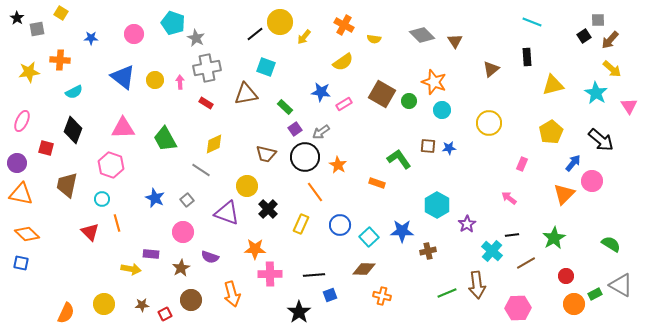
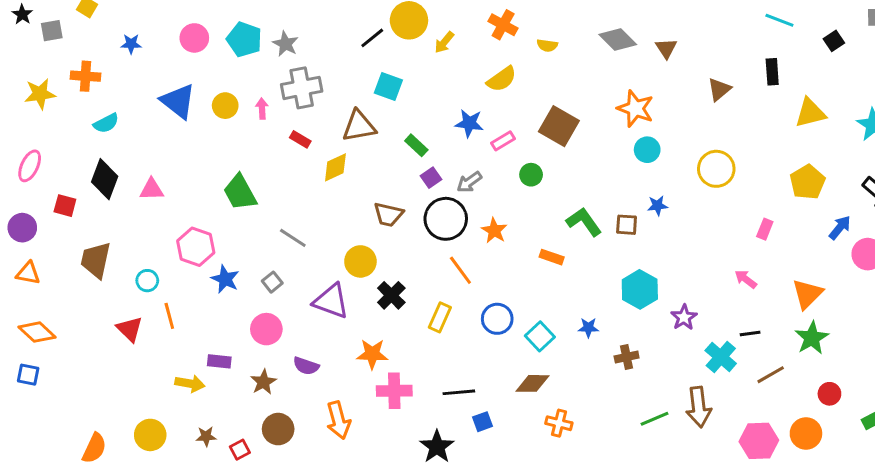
cyan pentagon: (173, 23) -> (244, 39), moved
black square: (584, 36) -> (834, 41), moved
green circle: (409, 101) -> (531, 175), moved
pink triangle: (123, 128) -> (152, 189), moved, size x0.7
yellow diamond: (214, 144) -> (335, 167), moved
brown square: (428, 146) -> (627, 225), moved
pink hexagon: (111, 165) -> (196, 247), moved
orange triangle: (21, 194) -> (28, 273), size x0.7
orange triangle: (564, 194) -> (807, 294), moved
blue star: (402, 231) -> (588, 328), size x0.6
orange circle: (574, 304) -> (806, 433), moved

